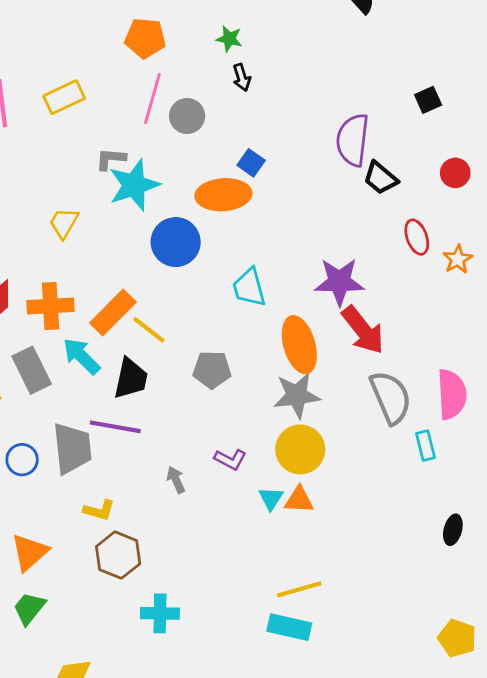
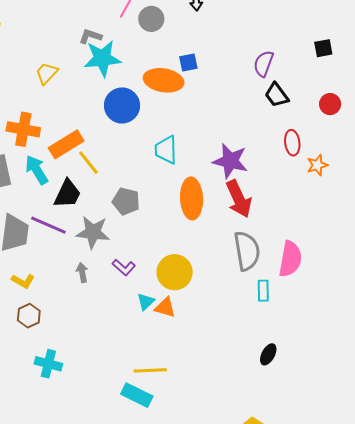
purple semicircle: (353, 140) -> (264, 64), size x0.7
blue square: (251, 163) -> (188, 63), turned 30
gray star: (297, 395) -> (93, 232), moved
brown hexagon: (118, 555) -> (29, 316), size x0.7

